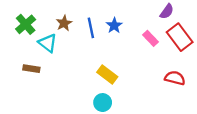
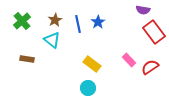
purple semicircle: (167, 11) -> (143, 10), turned 64
pink rectangle: (150, 38) -> (129, 60), moved
cyan triangle: (48, 43) -> (52, 40), moved
red semicircle: (175, 78) -> (150, 67), turned -48

